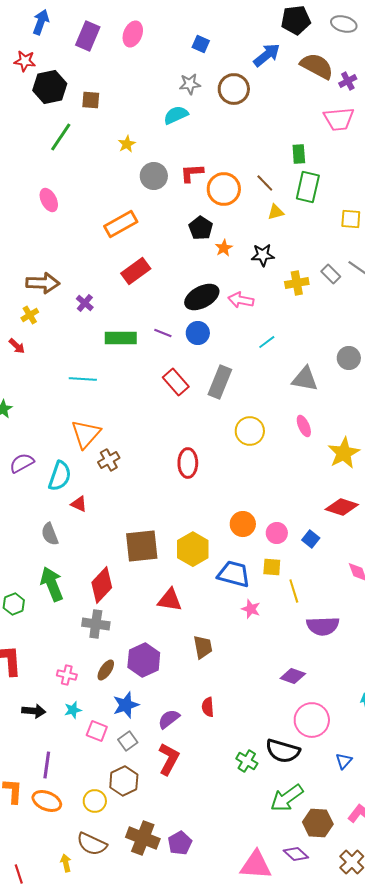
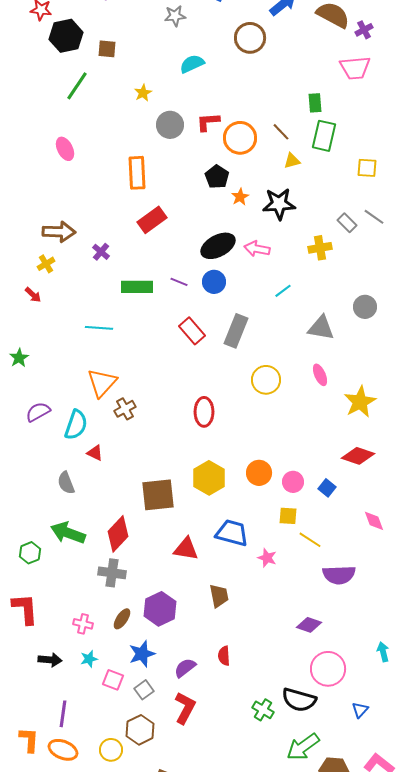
gray star: (190, 84) -> (175, 16), moved
orange rectangle: (121, 224) -> (137, 173), turned -64
black star: (263, 255) -> (279, 204), size x1.4
yellow cross: (297, 283) -> (320, 248), moved
yellow hexagon: (193, 549) -> (209, 478), moved
blue trapezoid: (234, 574) -> (232, 533), moved
green arrow: (52, 584) -> (68, 533), turned -48
yellow line: (294, 591) -> (310, 540), turned -40

